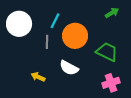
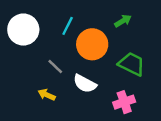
green arrow: (112, 13) -> (123, 21), moved
gray line: (47, 42) -> (55, 66), moved, turned -48
pink cross: (111, 83) -> (124, 102), moved

